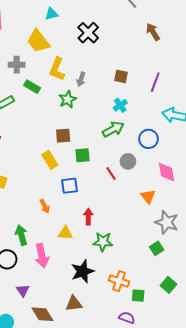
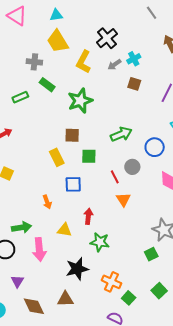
cyan triangle: (51, 14) -> (56, 15), moved
yellow L-shape: (57, 69) -> (83, 62), moved
gray arrow: (81, 79) -> (114, 65), moved, turned 32
green star: (68, 99) -> (80, 101), size x1.4
cyan cross: (120, 105) -> (134, 59), moved
orange triangle: (148, 196) -> (123, 199), moved
green arrow: (21, 235) -> (22, 227), turned 90
green square: (138, 296) -> (129, 298), turned 32

